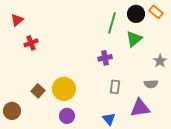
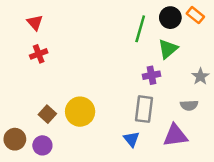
red triangle: (17, 20) -> (35, 23), moved, turned -32
purple cross: (105, 58) -> (152, 75), moved
gray rectangle: (115, 87) -> (144, 109), size x1.5
purple circle: (67, 116) -> (42, 145), moved
blue triangle: (109, 119) -> (131, 139), moved

